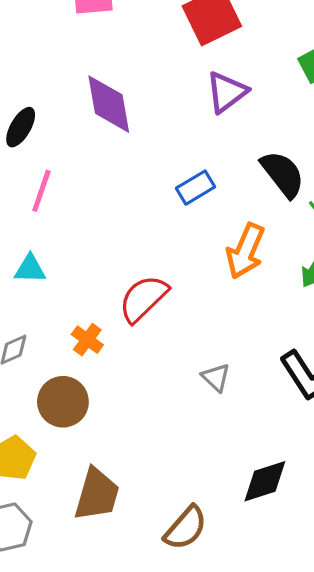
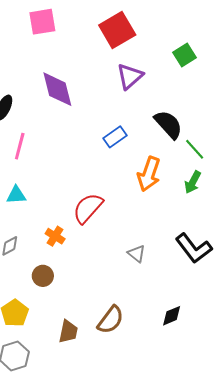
brown circle: (63, 402) -> (43, 276), size x0.7
black diamond: (265, 481) -> (172, 316), size x0.7
brown trapezoid: (97, 494) -> (68, 332), size x0.7
brown semicircle: (186, 528) -> (111, 320), moved

